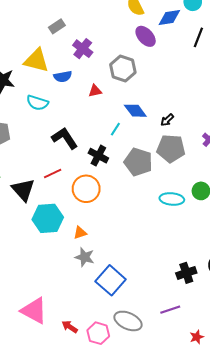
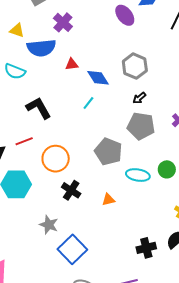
yellow triangle: (36, 60) -> (17, 30), size x0.6
gray hexagon: (123, 69) -> (135, 66), moved
blue semicircle: (63, 76) -> (41, 48), size x1.6
blue diamond: (135, 111) -> (98, 78), moved
black cross: (98, 156) -> (71, 190), moved
gray pentagon: (138, 162) -> (108, 152), moved
orange triangle: (80, 233) -> (108, 200), moved

